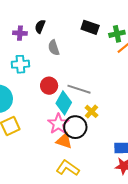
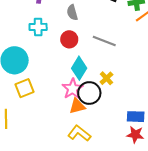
red circle: (49, 86) -> (69, 39), moved
gray line: (79, 89) -> (104, 41), moved
orange triangle: (64, 141) -> (77, 106), turned -36

